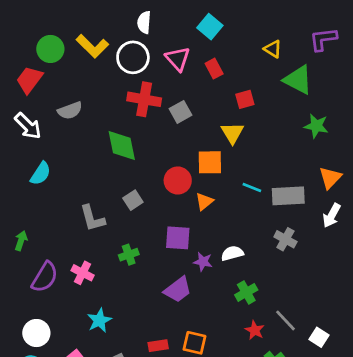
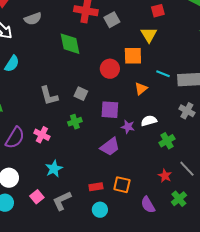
gray square: (133, 200) -> (81, 94), moved, turned -32
orange triangle: (204, 201) -> (141, 89), moved
green cross: (246, 292) -> (167, 141), moved

